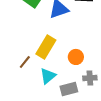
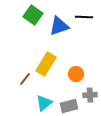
cyan triangle: (48, 76) -> (44, 103), moved

